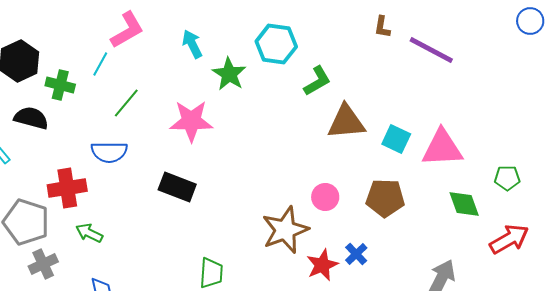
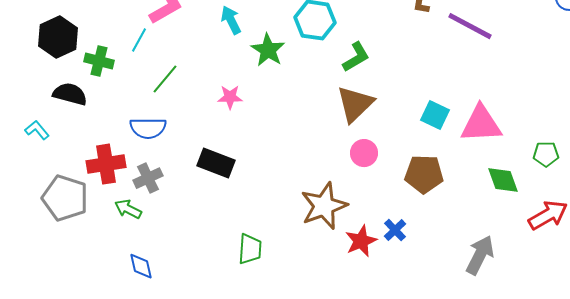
pink star: (191, 121) -> (230, 97), size x0.6
brown triangle: (346, 122) -> (355, 104), moved, turned -39
pink circle: (325, 197) -> (364, 153), moved
gray cross: (43, 264) -> (148, 178), moved

